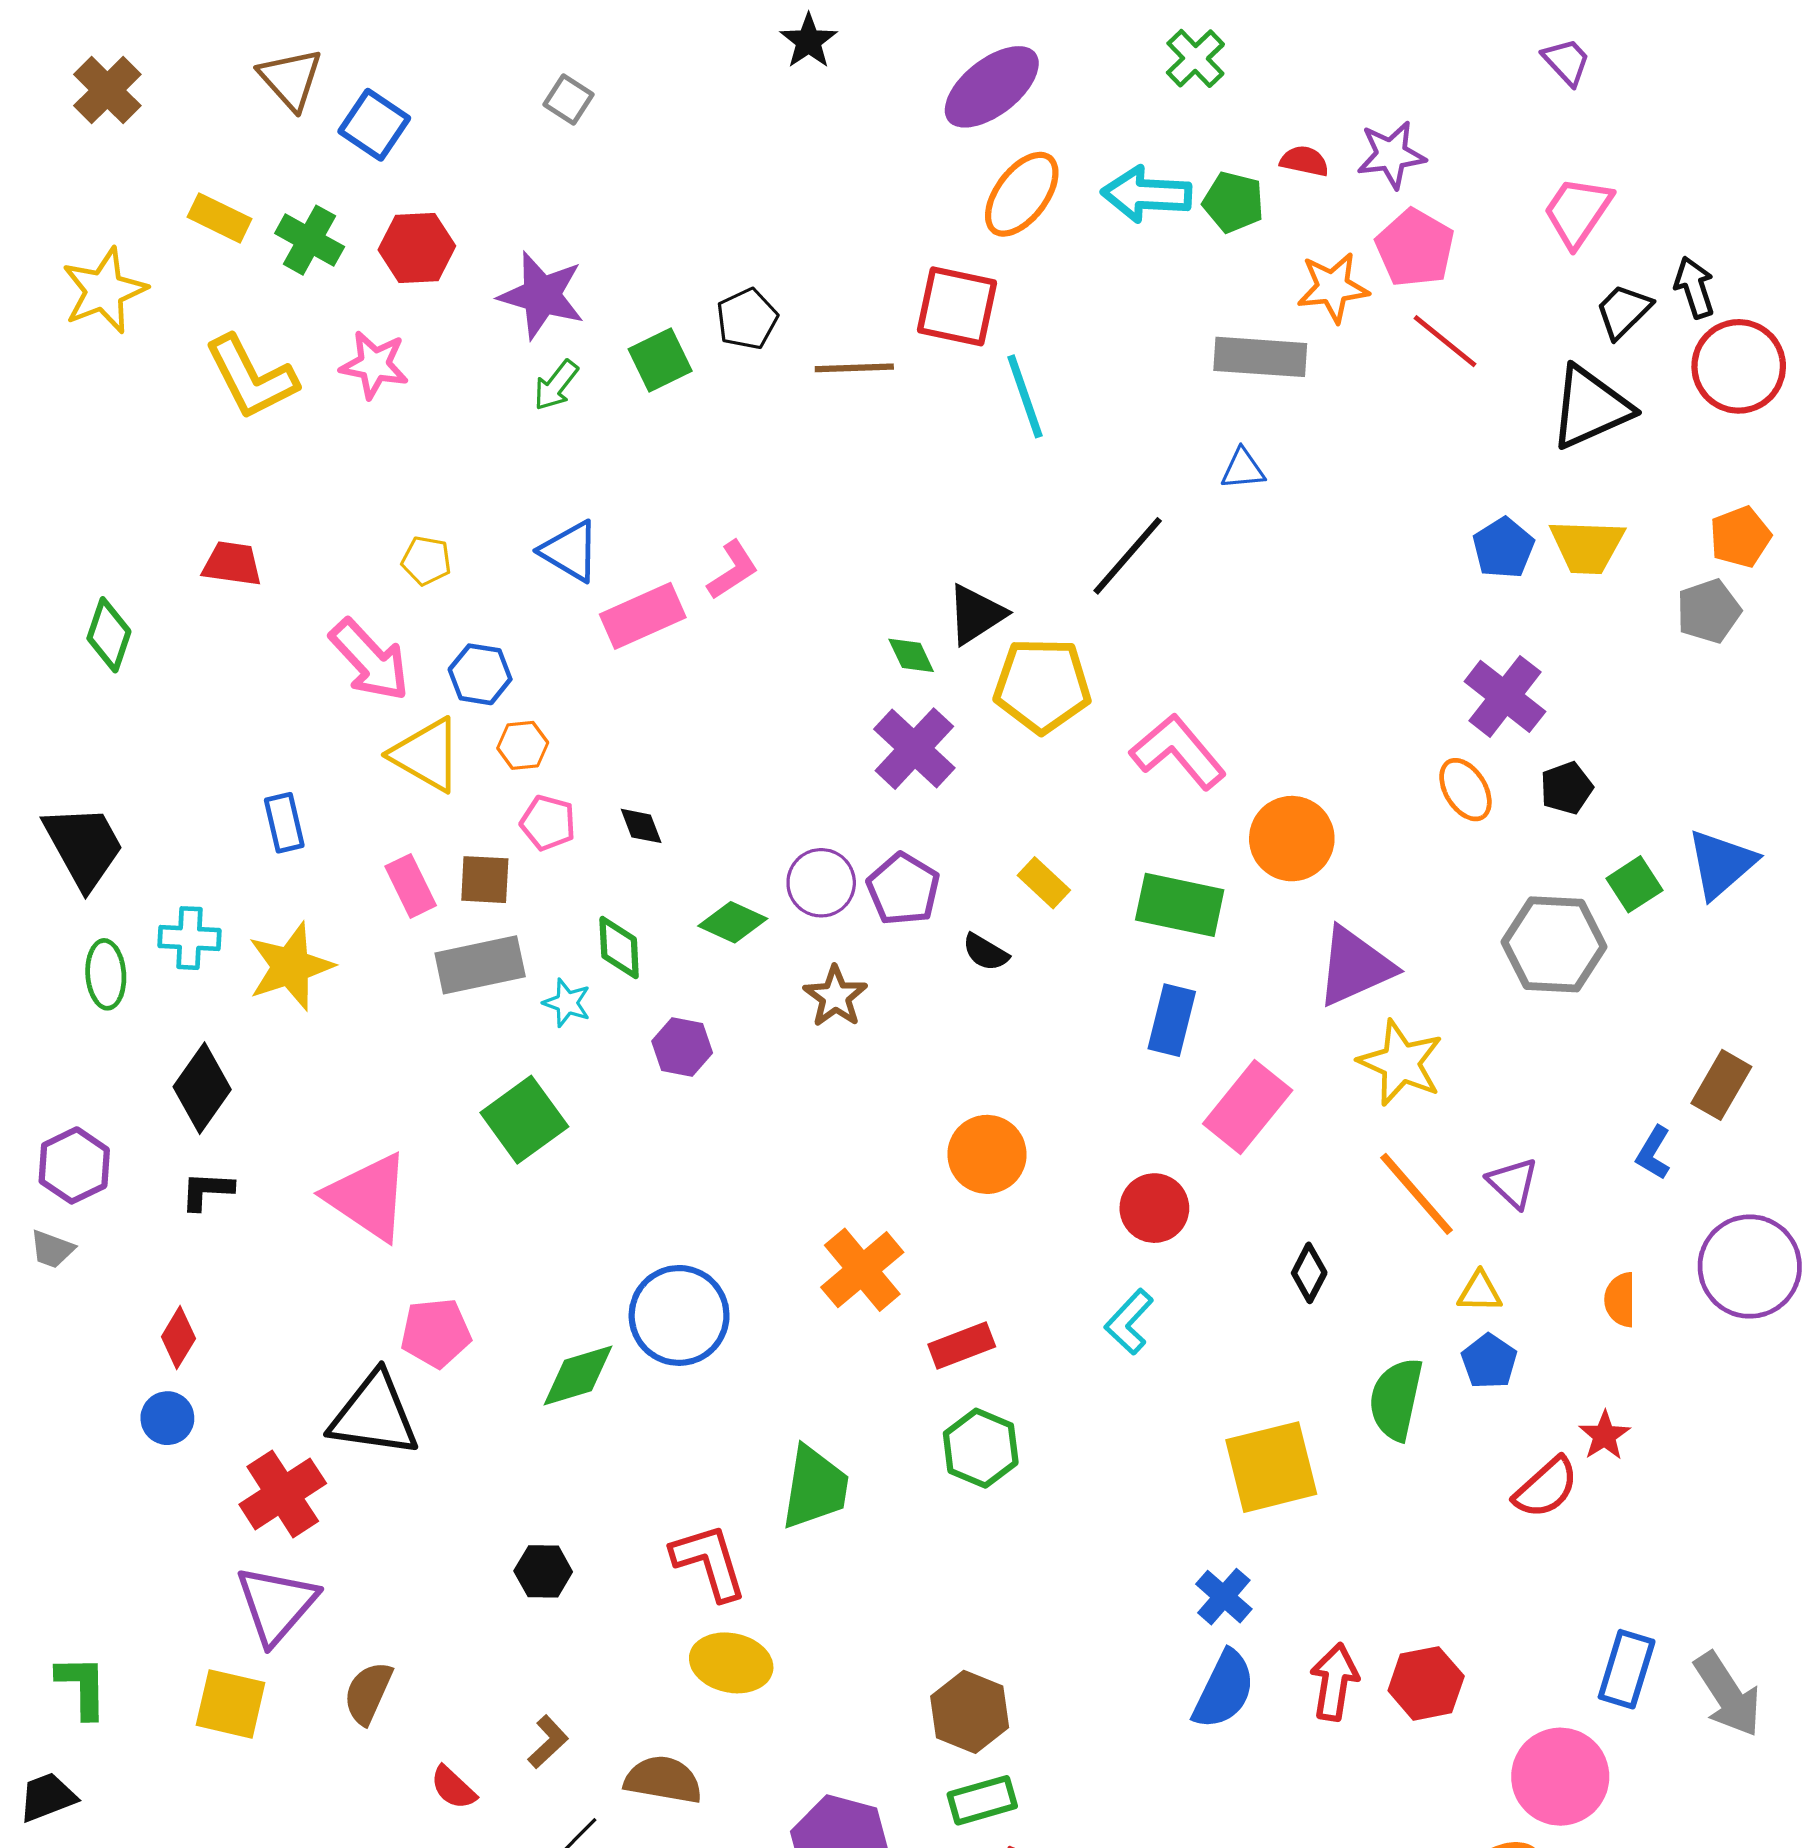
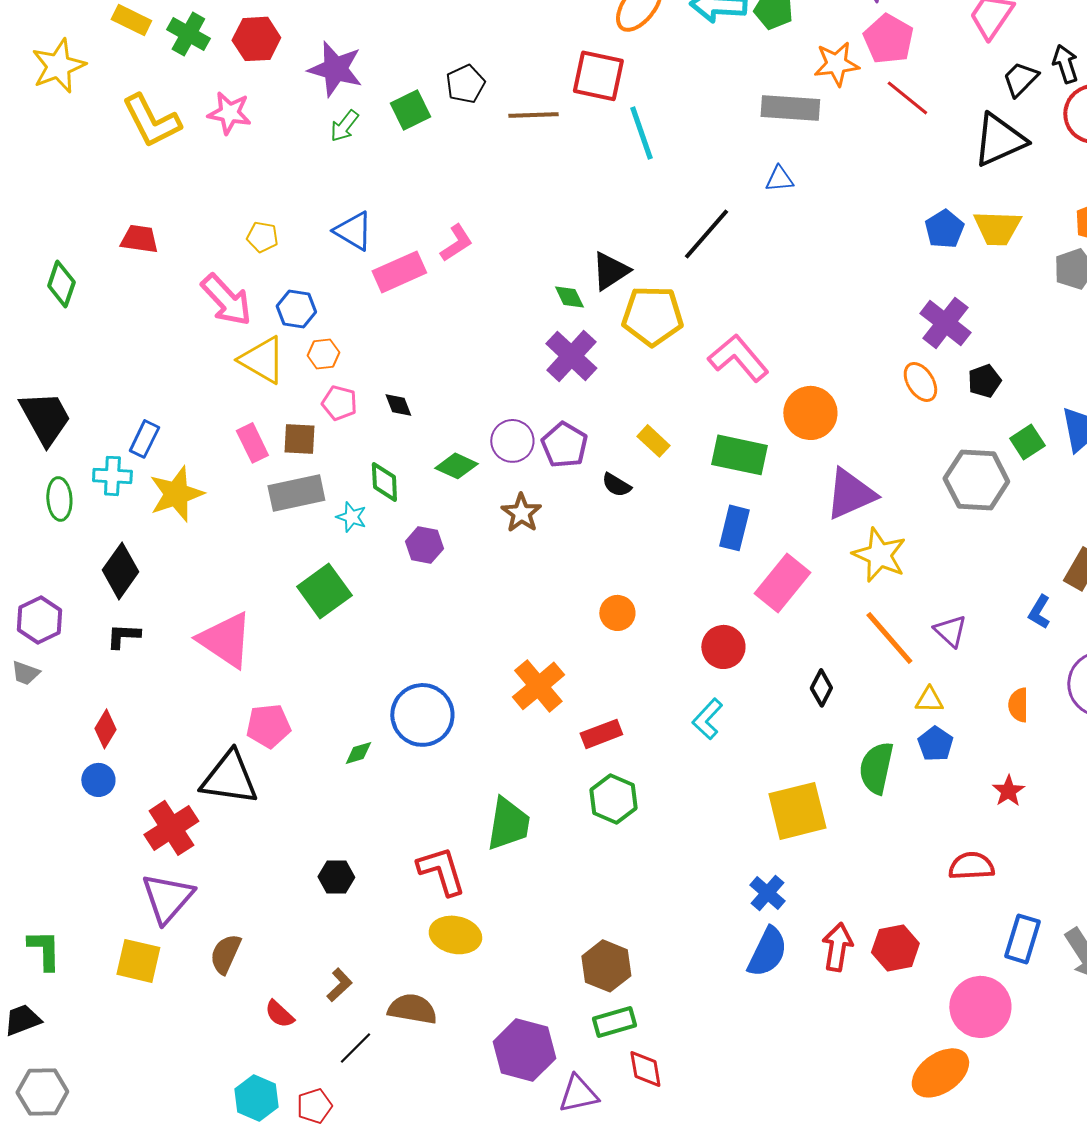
blue rectangle: (284, 823) -> (144, 439), moved, turned 39
orange circle: (987, 1154) -> (617, 613), size x0.7
green diamond: (578, 1375) -> (358, 753), size x0.6
red semicircle: (1546, 1488) -> (971, 866), moved, turned -141

